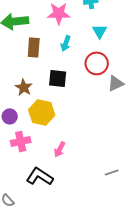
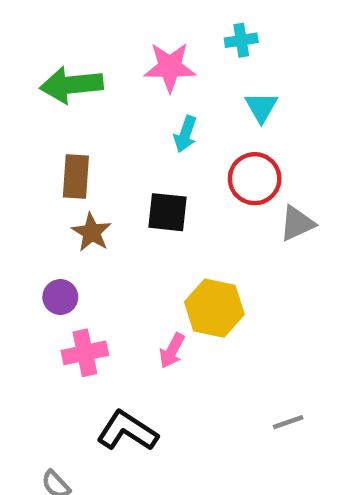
brown rectangle: (34, 47) -> (76, 176), moved
yellow hexagon: (42, 112) -> (214, 308), moved
pink arrow: (60, 149) -> (172, 351), moved

